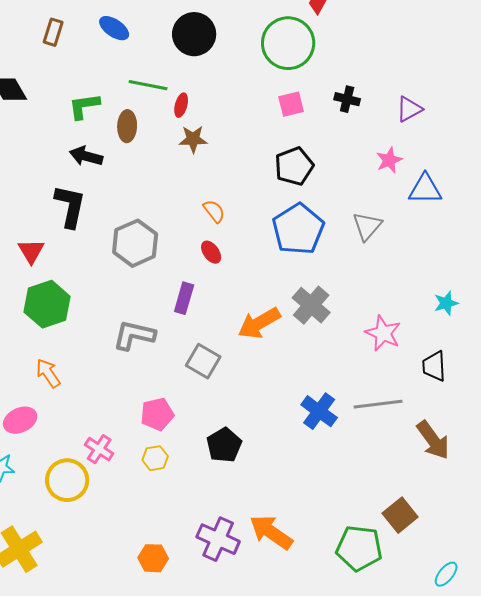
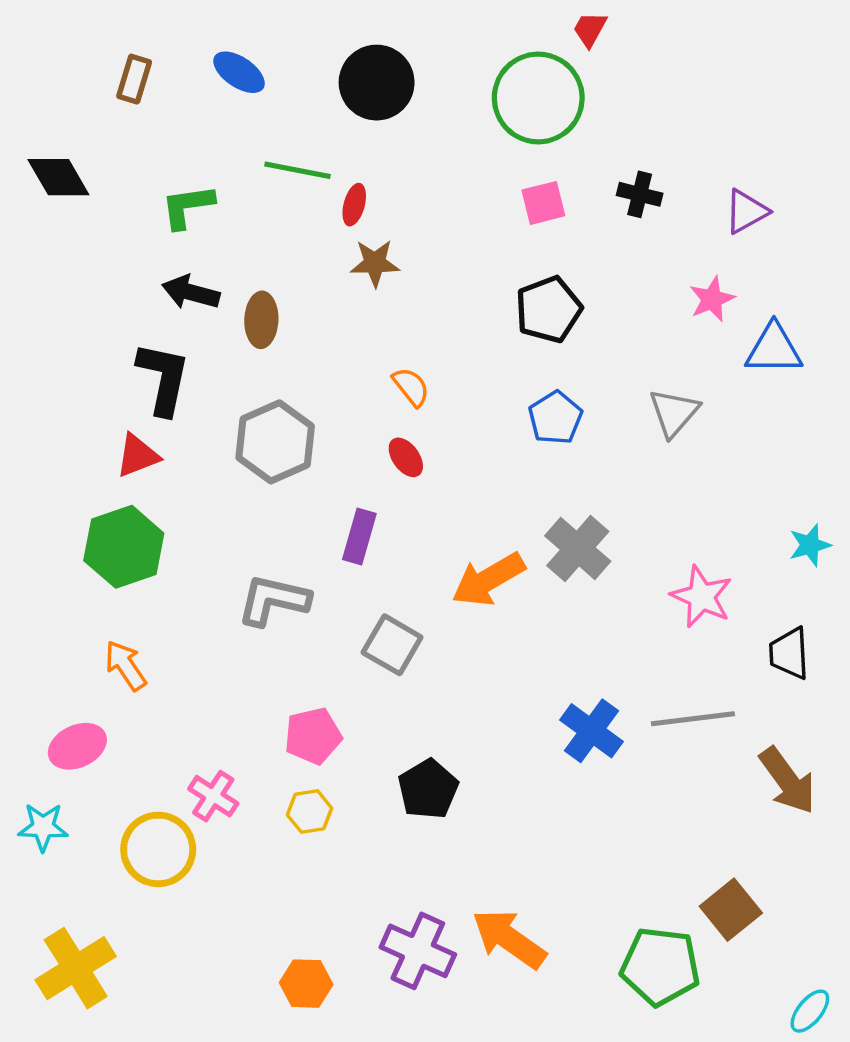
brown ellipse: (127, 126) -> (261, 320), moved
blue pentagon: (298, 229) -> (555, 418), size x0.6
red triangle: (31, 251) -> (138, 456), moved, turned 40

